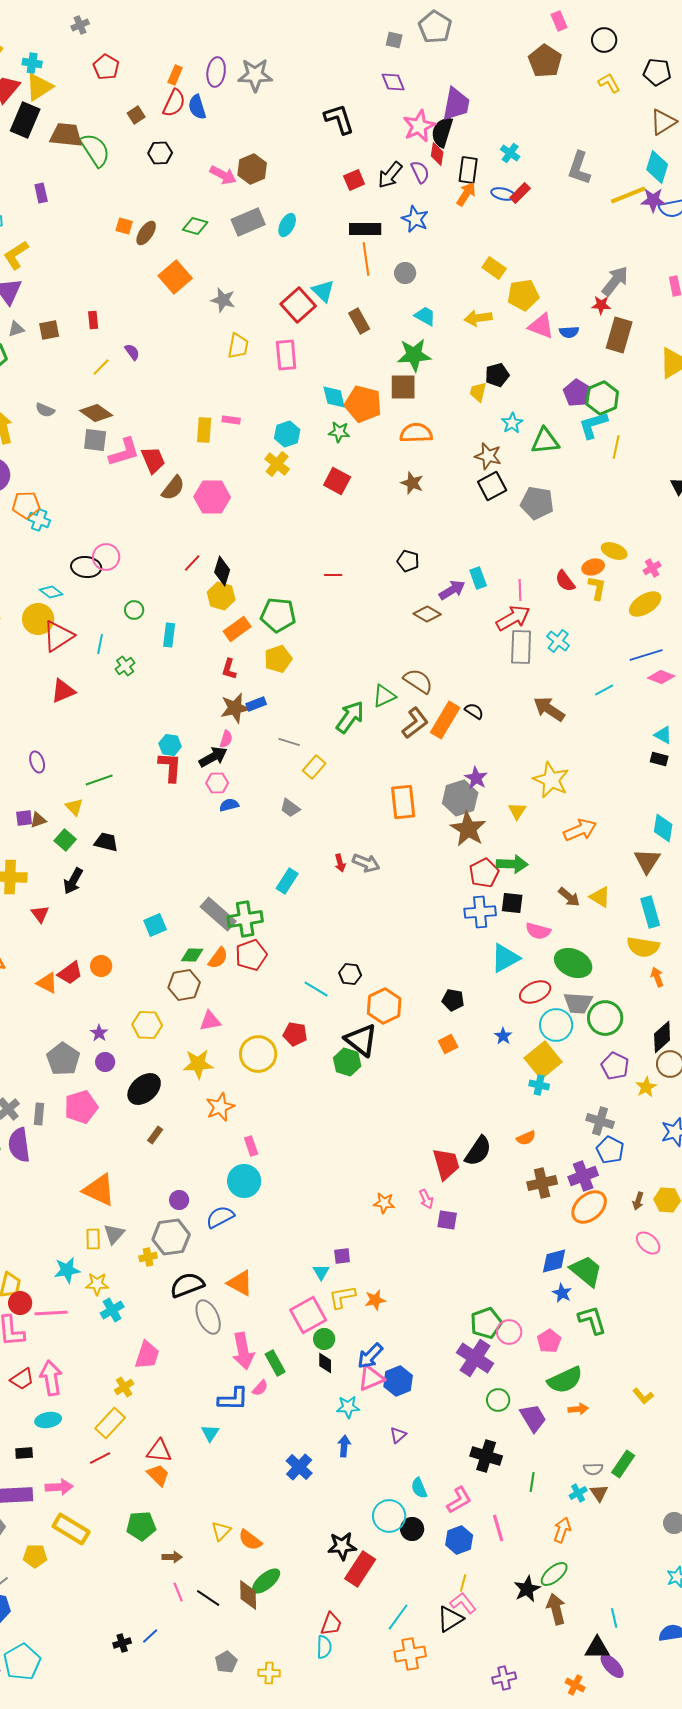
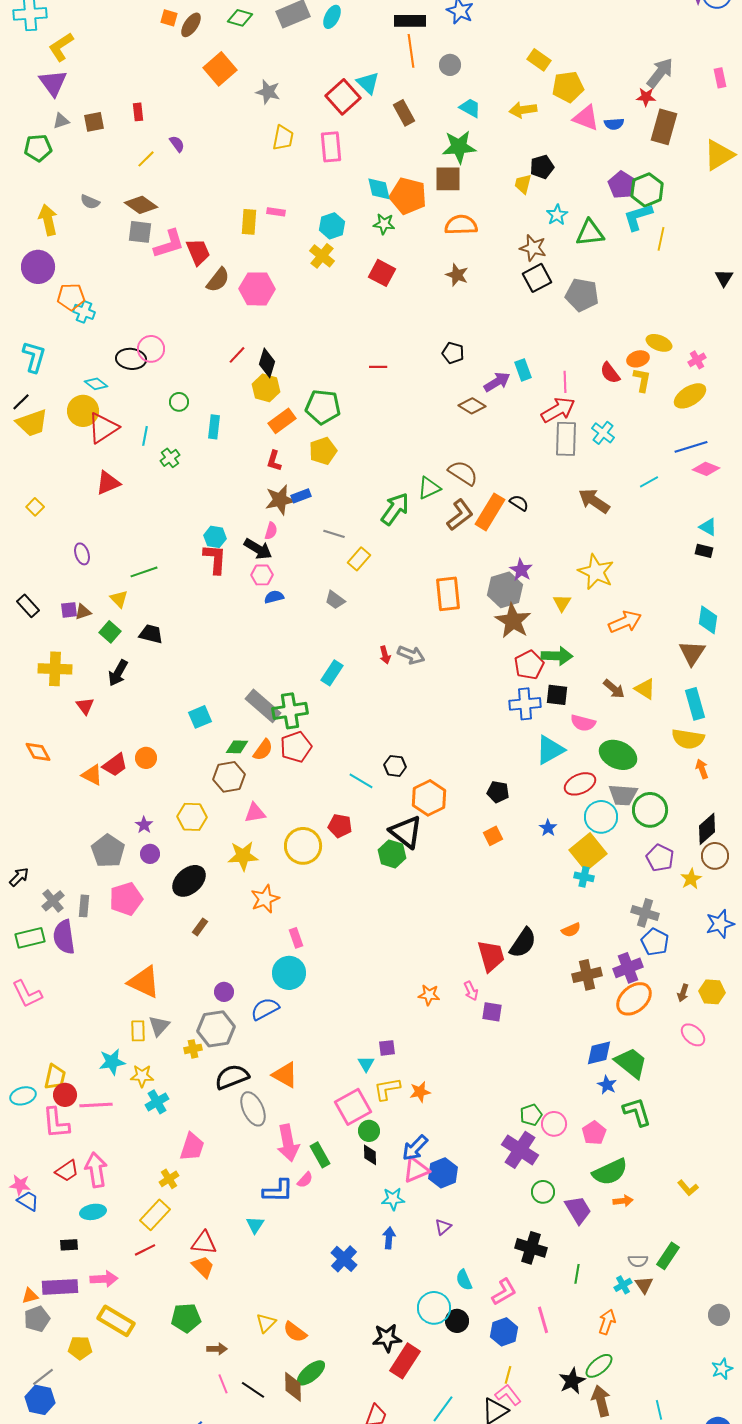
black arrow: (213, 757) -> (258, 549), turned 60
green pentagon: (486, 1323) -> (531, 1115), size x0.7

